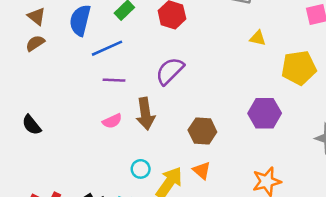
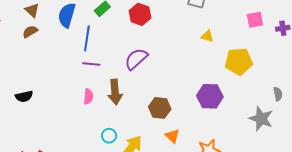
blue line: (107, 48) -> (87, 38), turned -60
pink semicircle: (112, 121) -> (88, 96), turned -63
black semicircle: (32, 125) -> (24, 96), turned -66
orange triangle: (202, 170) -> (172, 136), moved

